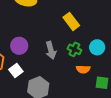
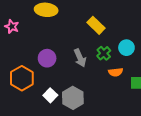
green cross: (74, 49) -> (104, 53), turned 32
white square: (16, 71) -> (50, 95), moved

